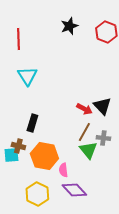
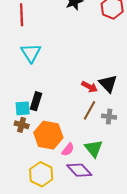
green triangle: (88, 150) -> (94, 148), moved
cyan square: (11, 155) -> (23, 108), moved
pink semicircle: (63, 170) -> (68, 150), turned -136

